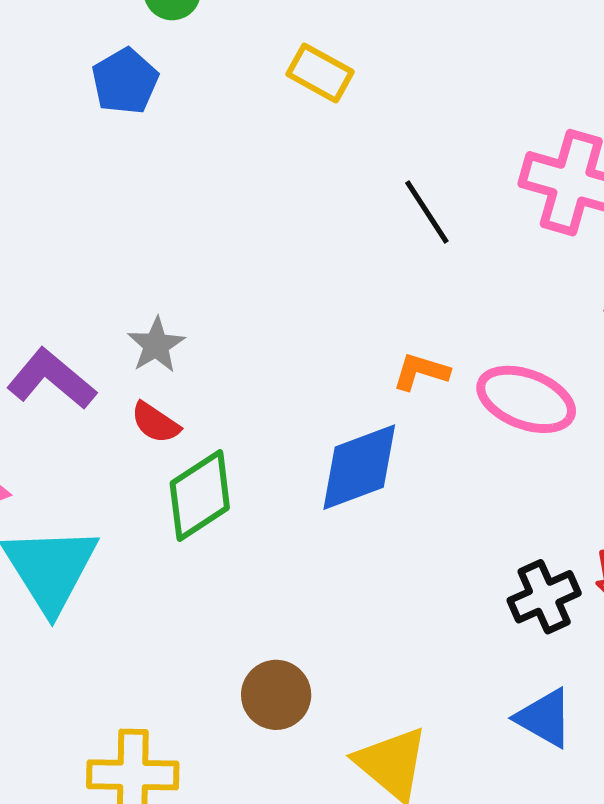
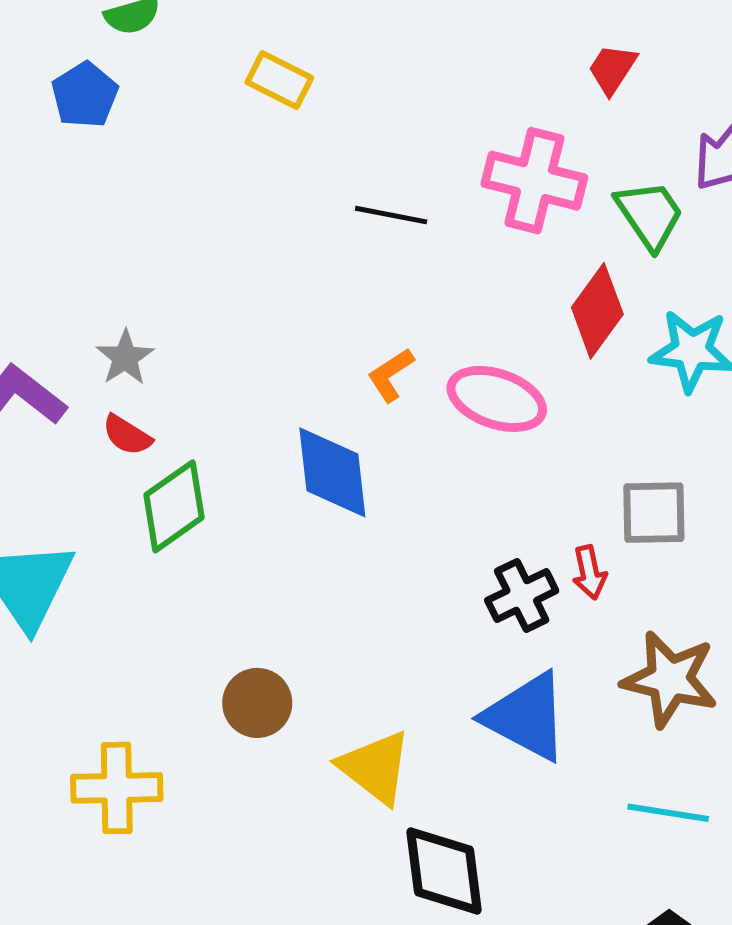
black line: (427, 212) -> (391, 215), turned -44
orange L-shape: (421, 372) -> (391, 375), turned -48
blue diamond: (359, 467) -> (332, 472), turned -74
blue triangle: (544, 718) -> (526, 717), size x1.5

